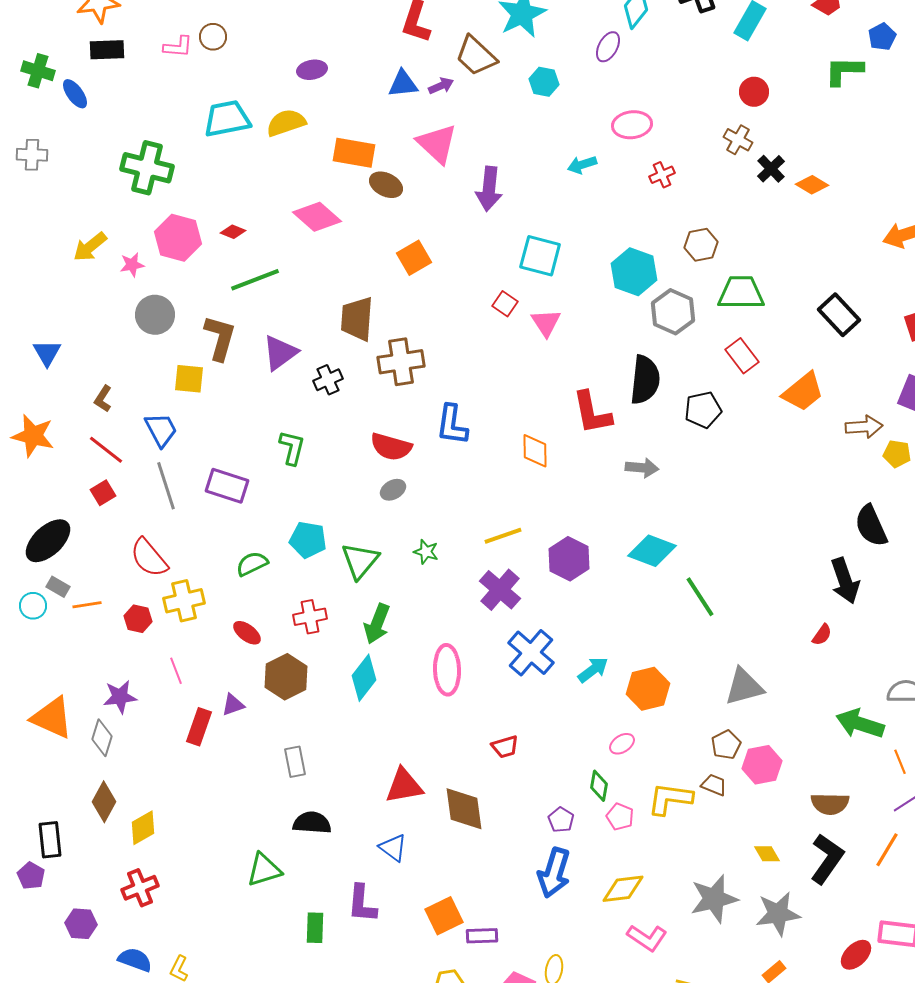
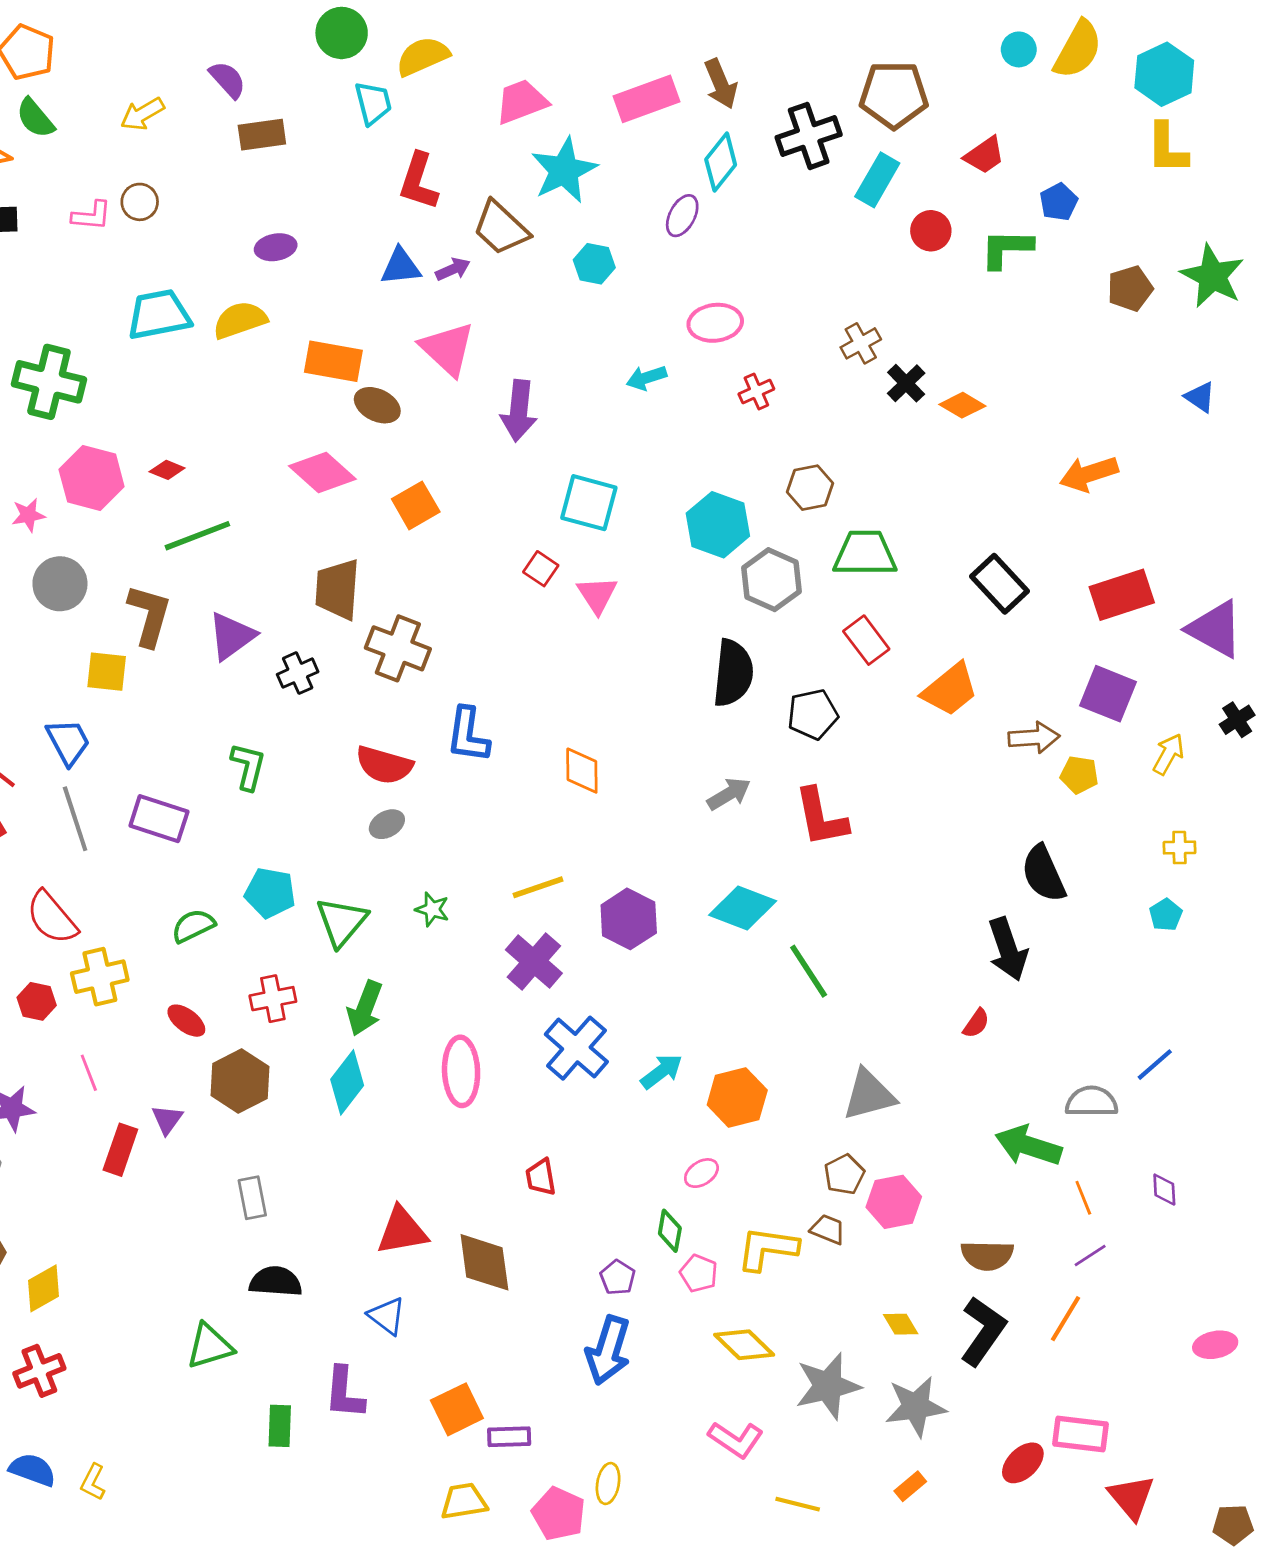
red circle: (754, 92) -> (931, 231), moved
brown cross: (738, 140) -> (861, 343), turned 32
pink diamond: (317, 217) -> (322, 473), moved
brown cross: (401, 362) -> (398, 648), turned 30
red L-shape: (592, 413) -> (821, 817), moved
gray arrow: (642, 468) -> (729, 794), turned -36
purple triangle: (233, 705) -> (167, 1119), turned -35
red trapezoid: (505, 747) -> (541, 1177), turned 96
yellow diamond: (623, 889) -> (744, 1345), moved, turned 51

